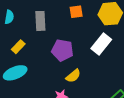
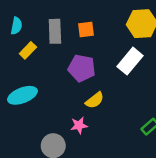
orange square: (76, 12) -> (86, 30), moved
yellow rectangle: (18, 47) -> (28, 50), moved

